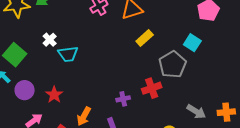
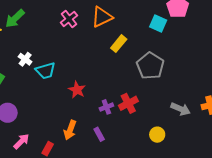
cyan square: (192, 43) -> (158, 24), moved
red cross: (152, 88) -> (128, 103), moved
red star: (54, 95) -> (77, 90), moved

